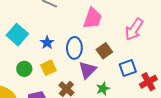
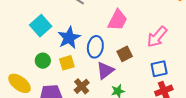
blue star: (47, 43) -> (69, 38), size x1.6
blue square: (128, 68) -> (159, 69), moved

